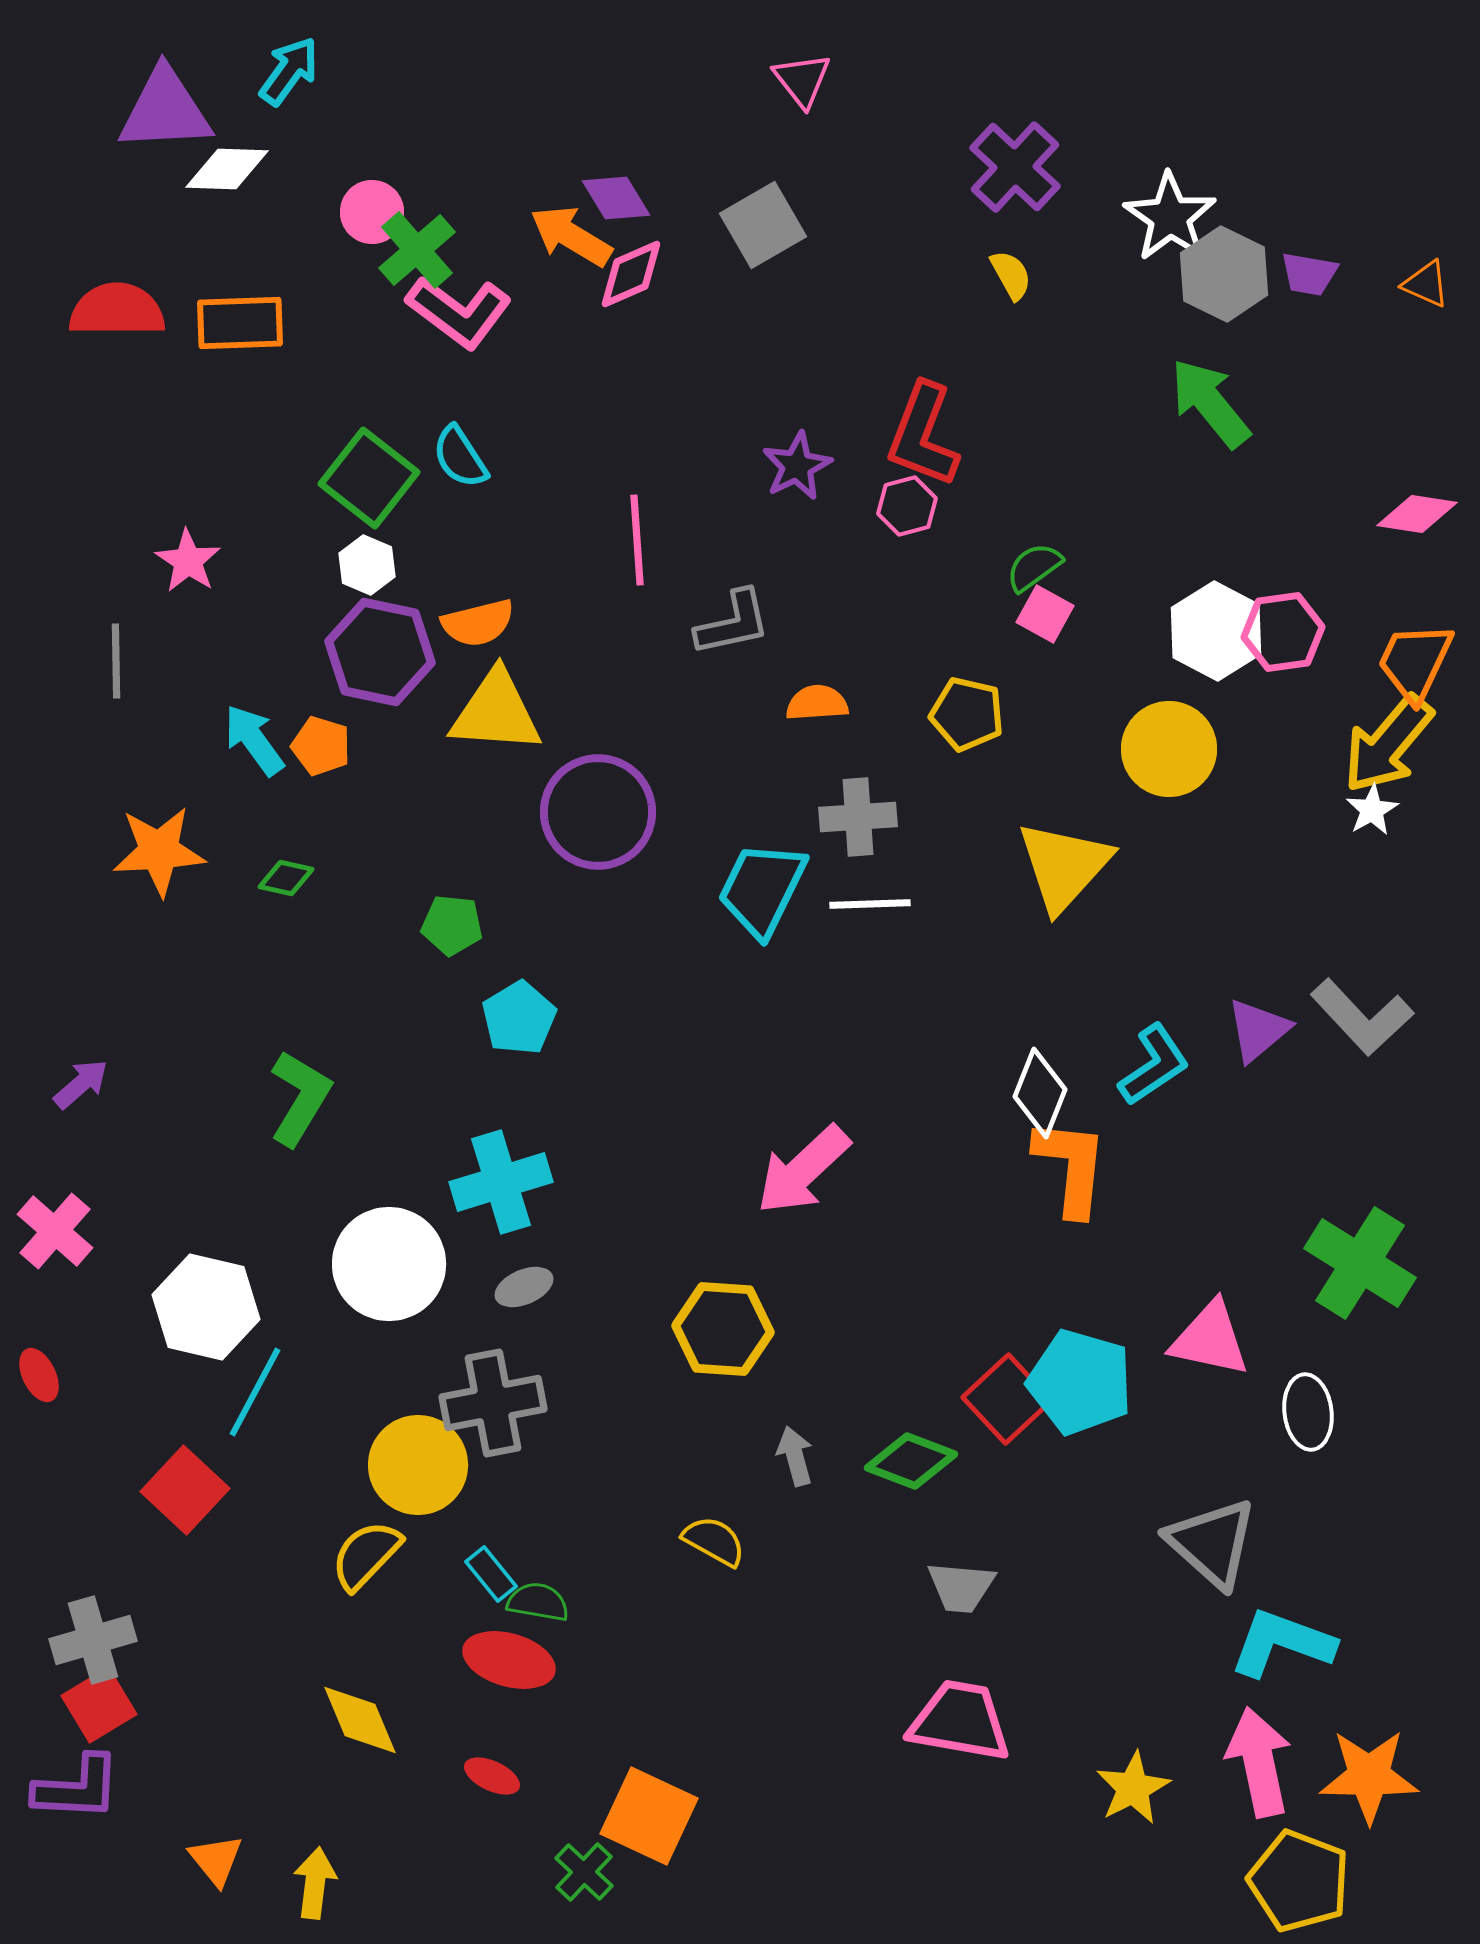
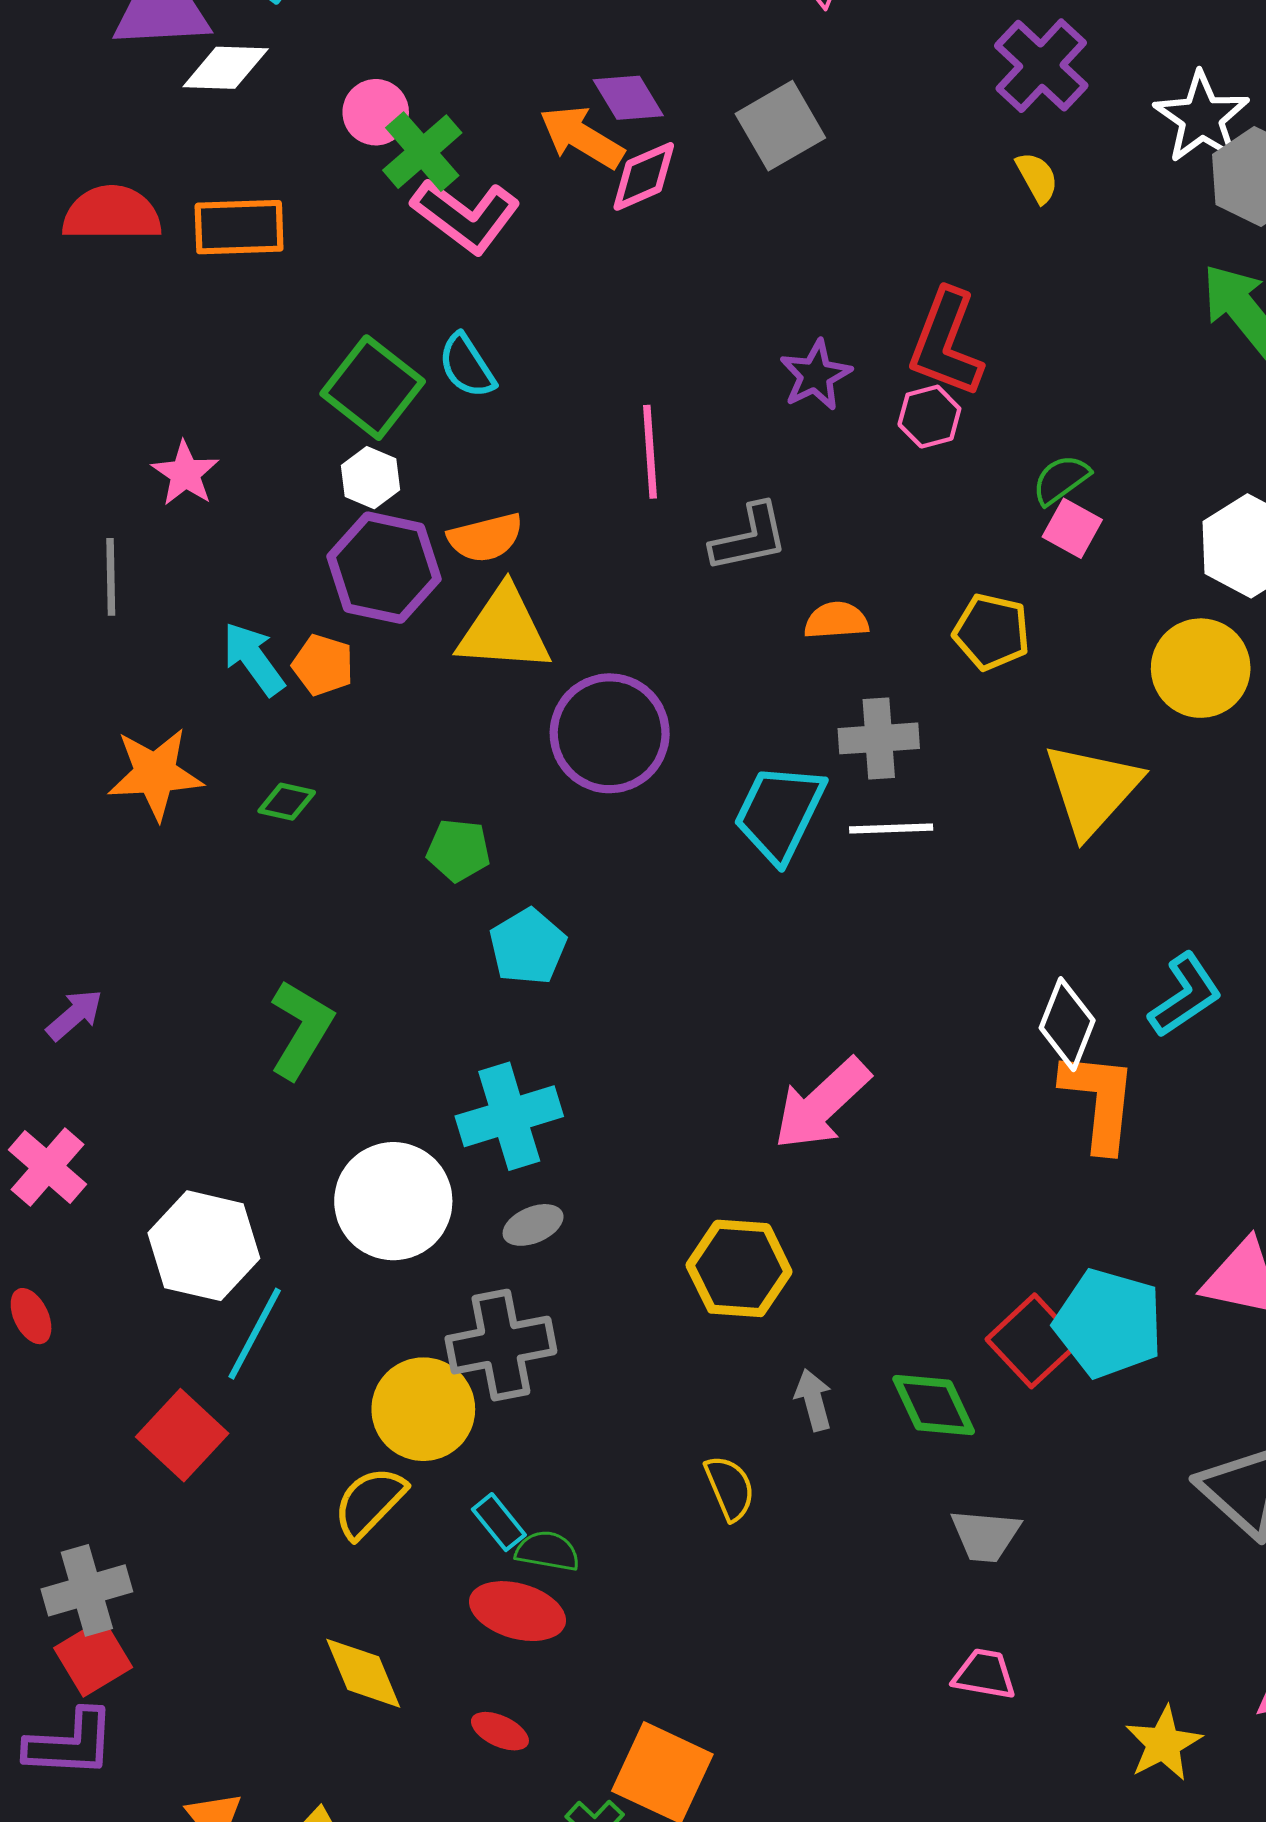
green diamond: (911, 1461) -> (934, 1405), turned 44
yellow semicircle: (714, 1541) -> (730, 1488), turned 38
pink trapezoid: (960, 1721) -> (984, 1674), size x0.6

